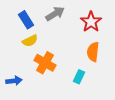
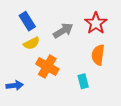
gray arrow: (55, 14) -> (63, 31), moved
cyan rectangle: (79, 77) -> (83, 81), turned -40

